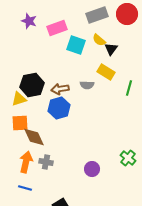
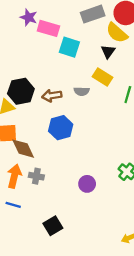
purple star: (29, 21) -> (29, 17), moved
pink rectangle: (57, 28) -> (48, 28), turned 36
yellow semicircle: (99, 40) -> (117, 33), moved, size x1.5
blue hexagon: (59, 108) -> (61, 128), moved

